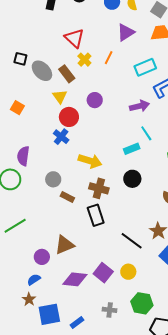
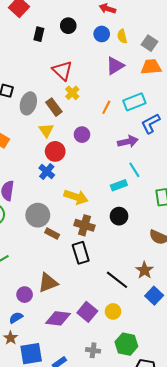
orange line: (109, 58) -> (106, 107), moved
gray ellipse: (42, 71) -> (28, 103), turned 60
gray circle: (53, 179) -> (38, 215), size x1.5

